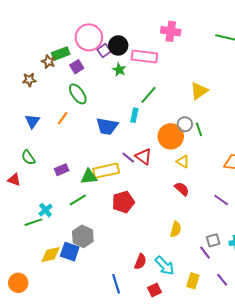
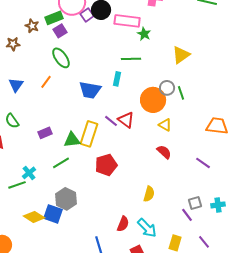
green rectangle: (61, 54) -> (54, 18), moved
green star: (119, 70) -> (144, 34), moved
green line: (148, 95) -> (131, 59), turned 48
yellow rectangle: (106, 171) -> (89, 134), turned -60
yellow semicircle: (176, 229) -> (149, 194), moved
yellow diamond: (51, 255) -> (34, 217), turned 45

